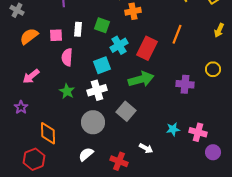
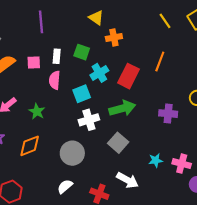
pink semicircle: (67, 57) -> (55, 80), moved
white cross: (97, 90) -> (89, 120), moved
green star: (67, 91) -> (37, 111), moved
gray square: (126, 111) -> (118, 143), moved
orange diamond: (48, 133) -> (30, 146), moved, turned 70
white arrow: (146, 148) -> (127, 180), size x1.5

